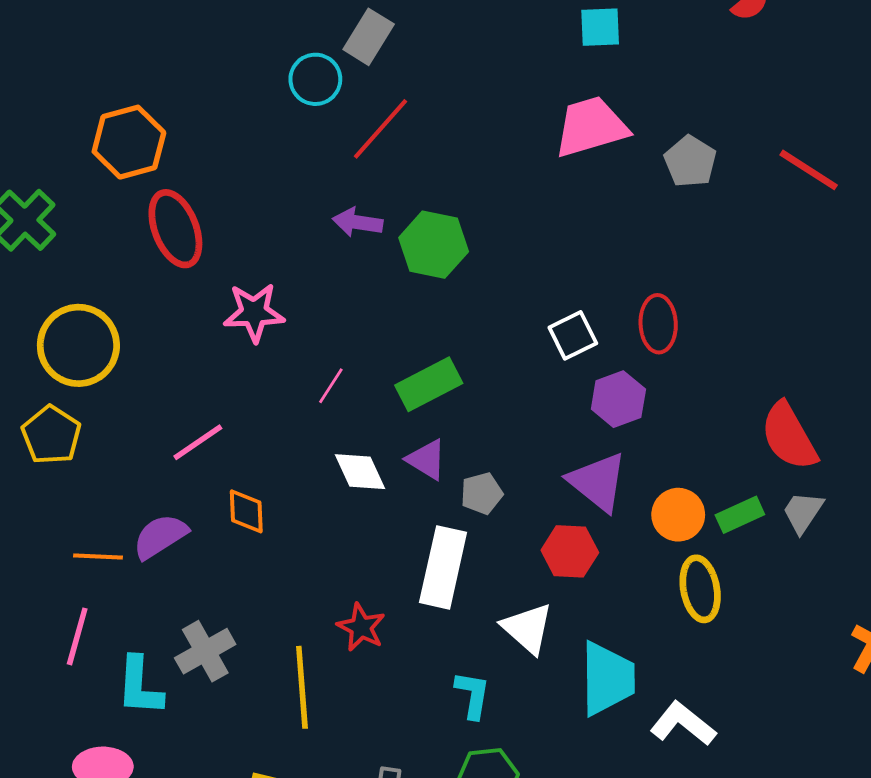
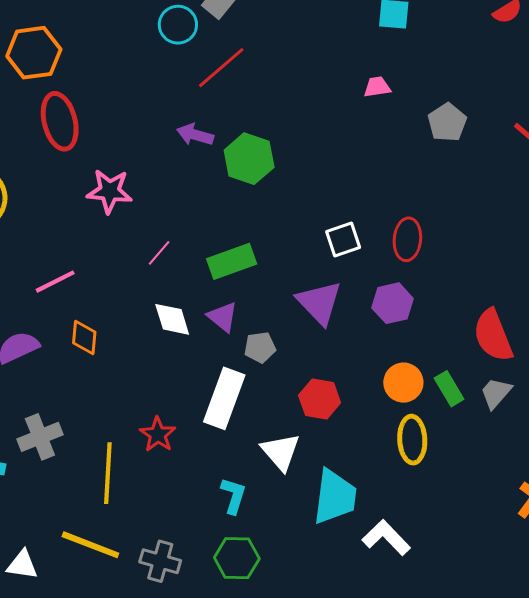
pink trapezoid: (591, 127) -> (377, 87), size x0.5
purple hexagon: (618, 399) -> (393, 303), moved
purple triangle: (598, 482) -> (319, 303), moved
green rectangle: (740, 515) -> (449, 389), turned 76

